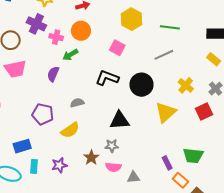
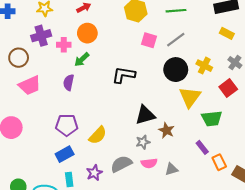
purple cross: (36, 24) -> (41, 36), turned -30
pink square: (117, 48) -> (149, 40), moved
black circle: (141, 85) -> (176, 70), moved
gray semicircle: (77, 103) -> (121, 164), moved, size x1.5
blue rectangle: (22, 146) -> (65, 154), moved
green trapezoid: (193, 156) -> (212, 119), moved
brown star: (91, 158) -> (166, 130), moved
orange rectangle: (180, 180) -> (219, 162), turned 35

